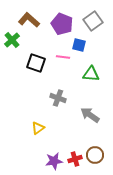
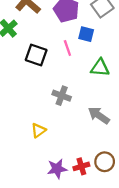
pink line: (63, 57) -> (67, 48), turned 64

